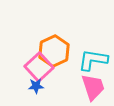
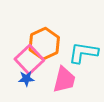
pink trapezoid: (93, 87) -> (64, 80), moved, turned 32

